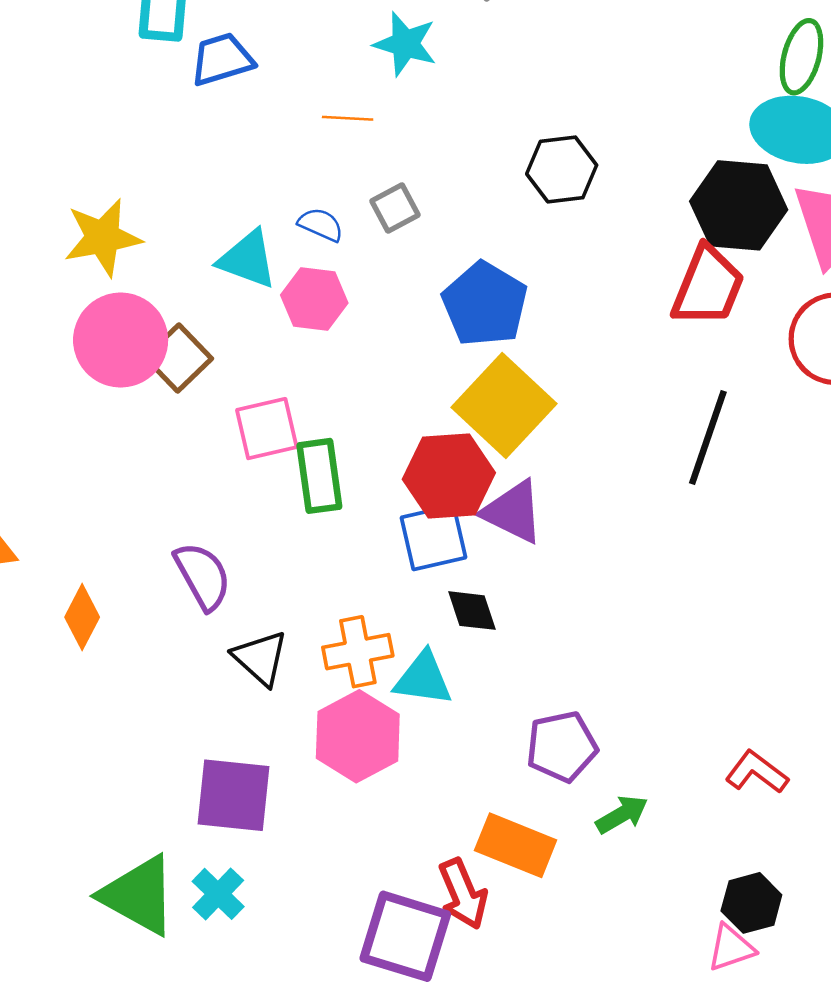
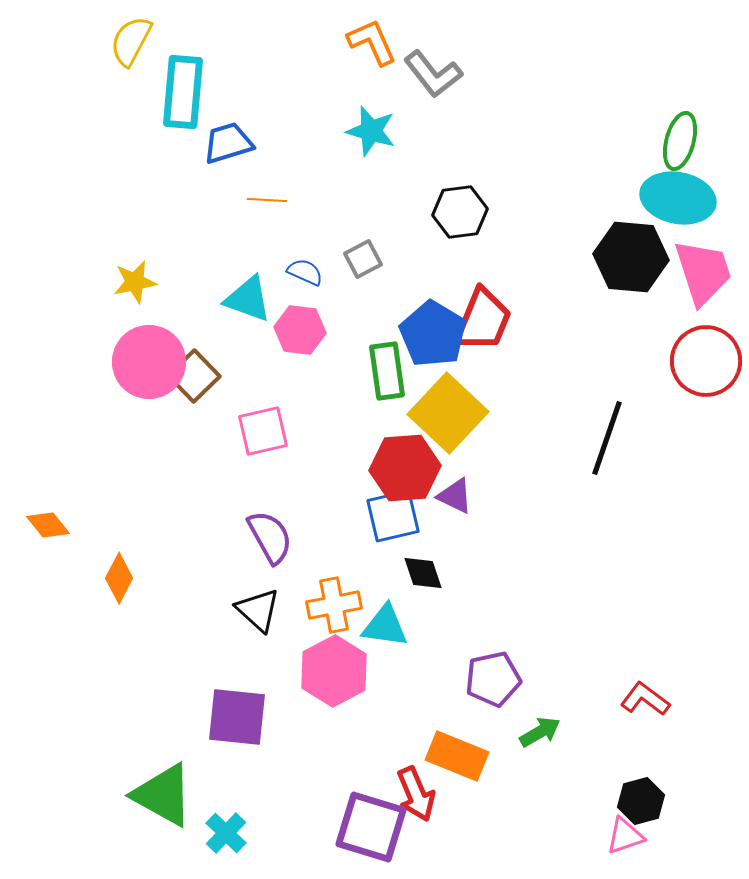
orange line: (348, 118) -> (267, 200), moved
black hexagon: (562, 170) -> (460, 212), moved
yellow star: (103, 237) -> (135, 282), size x0.7
red trapezoid: (708, 286) -> (483, 320), moved
green rectangle: (319, 476) -> (387, 371), moved
purple triangle: (513, 512) -> (455, 496), size x0.7
purple semicircle: (203, 576) -> (270, 537), moved
cyan cross: (218, 894) -> (226, 833), moved

